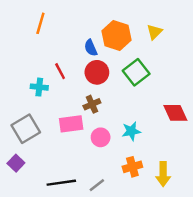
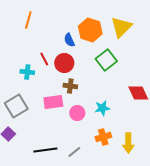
yellow triangle: (155, 32) -> (121, 27), size x1.6
red circle: (97, 72) -> (64, 63), moved
brown cross: (92, 104) -> (70, 86), turned 32

